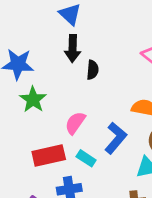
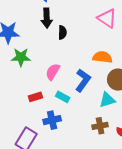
green star: (33, 100) -> (21, 57), turned -30
red rectangle: (49, 156) -> (35, 97), size x0.6

